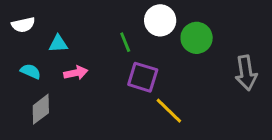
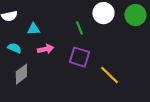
green circle: (197, 38) -> (135, 15), moved
purple square: (143, 77) -> (79, 57), moved

